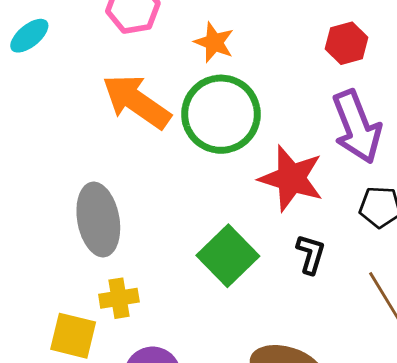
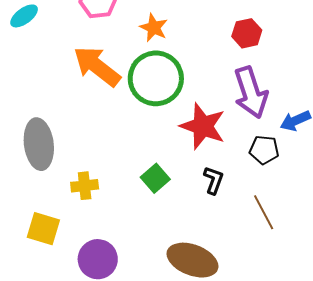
gray ellipse: (98, 220) -> (39, 144), moved
green square: (228, 256) -> (155, 178), size x0.7
yellow cross: (119, 298) -> (85, 186), moved

